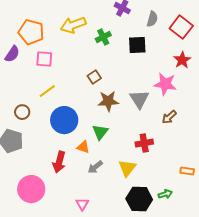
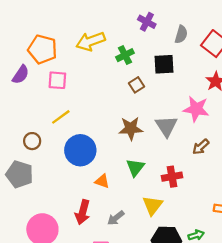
brown square: (94, 77) -> (136, 85), moved
green triangle: (100, 132) -> (135, 167), moved
red arrow: (59, 162) -> (83, 212), moved
gray arrow: (95, 167) -> (116, 218), moved

